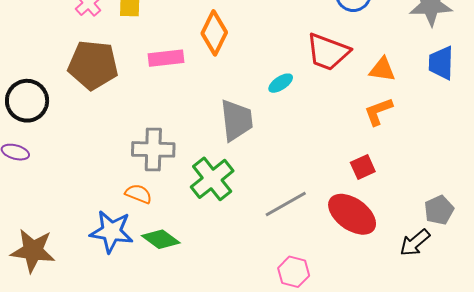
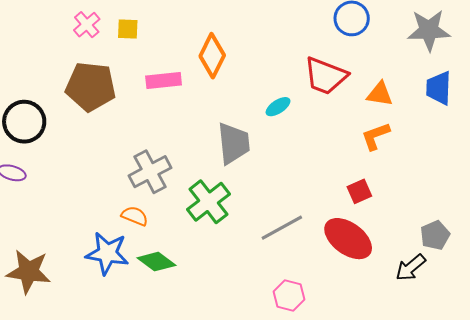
gray cross: (153, 149) -> (150, 172), turned -30

